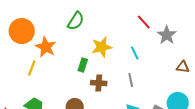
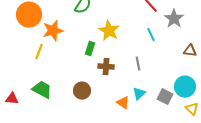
orange star: (46, 47) -> (53, 31), turned 30
yellow star: (102, 47) -> (109, 31), turned -30
cyan line: (135, 53) -> (151, 35), moved

